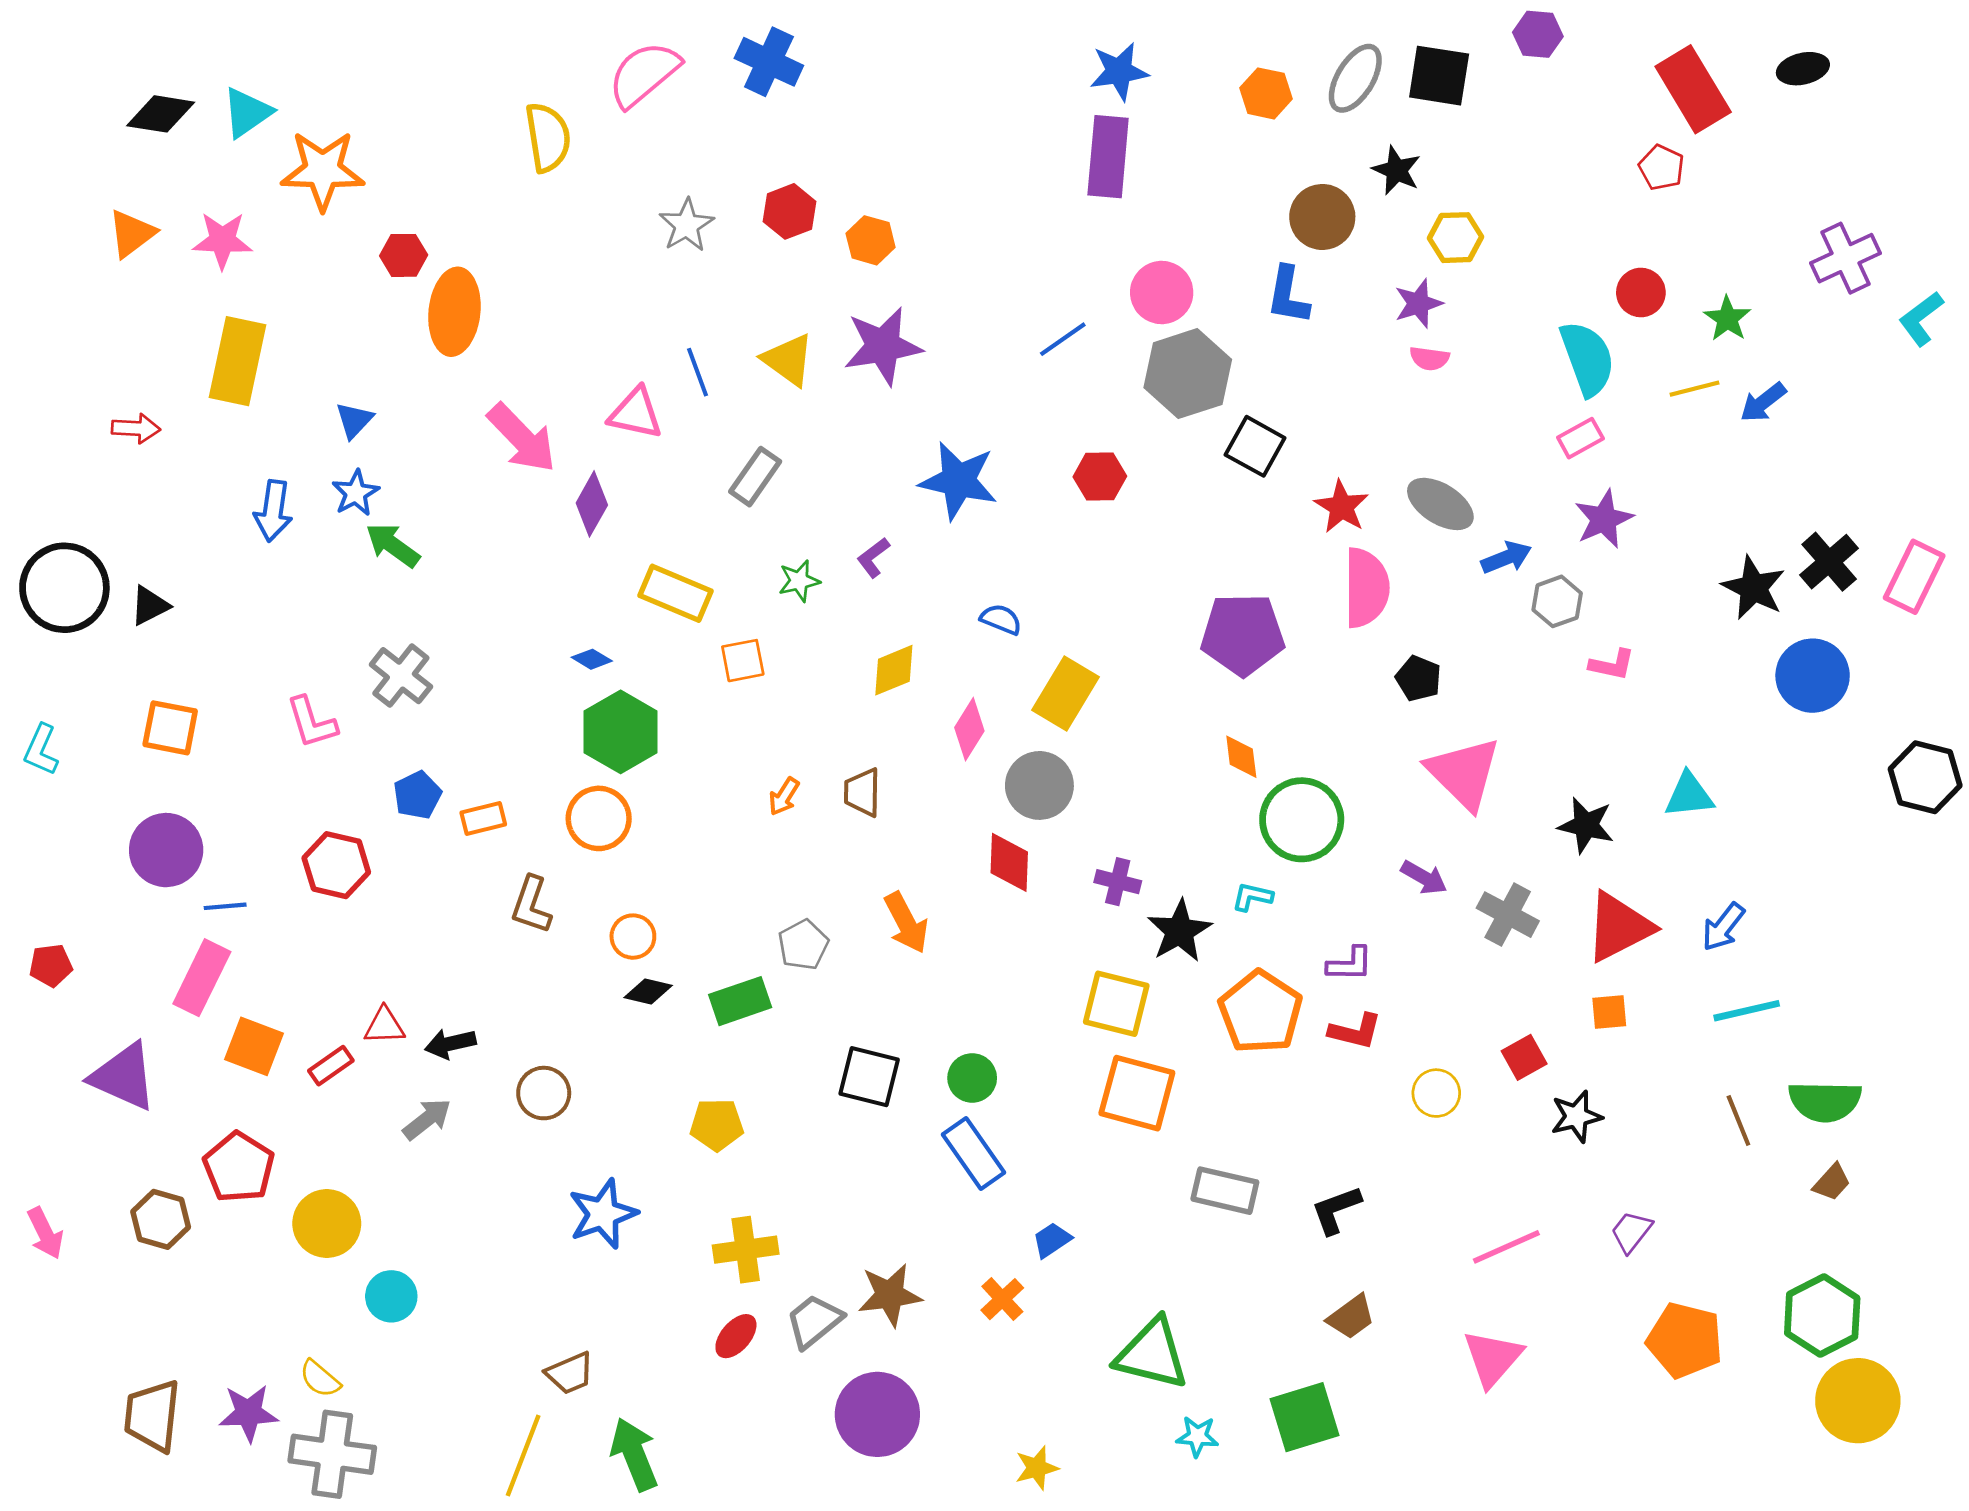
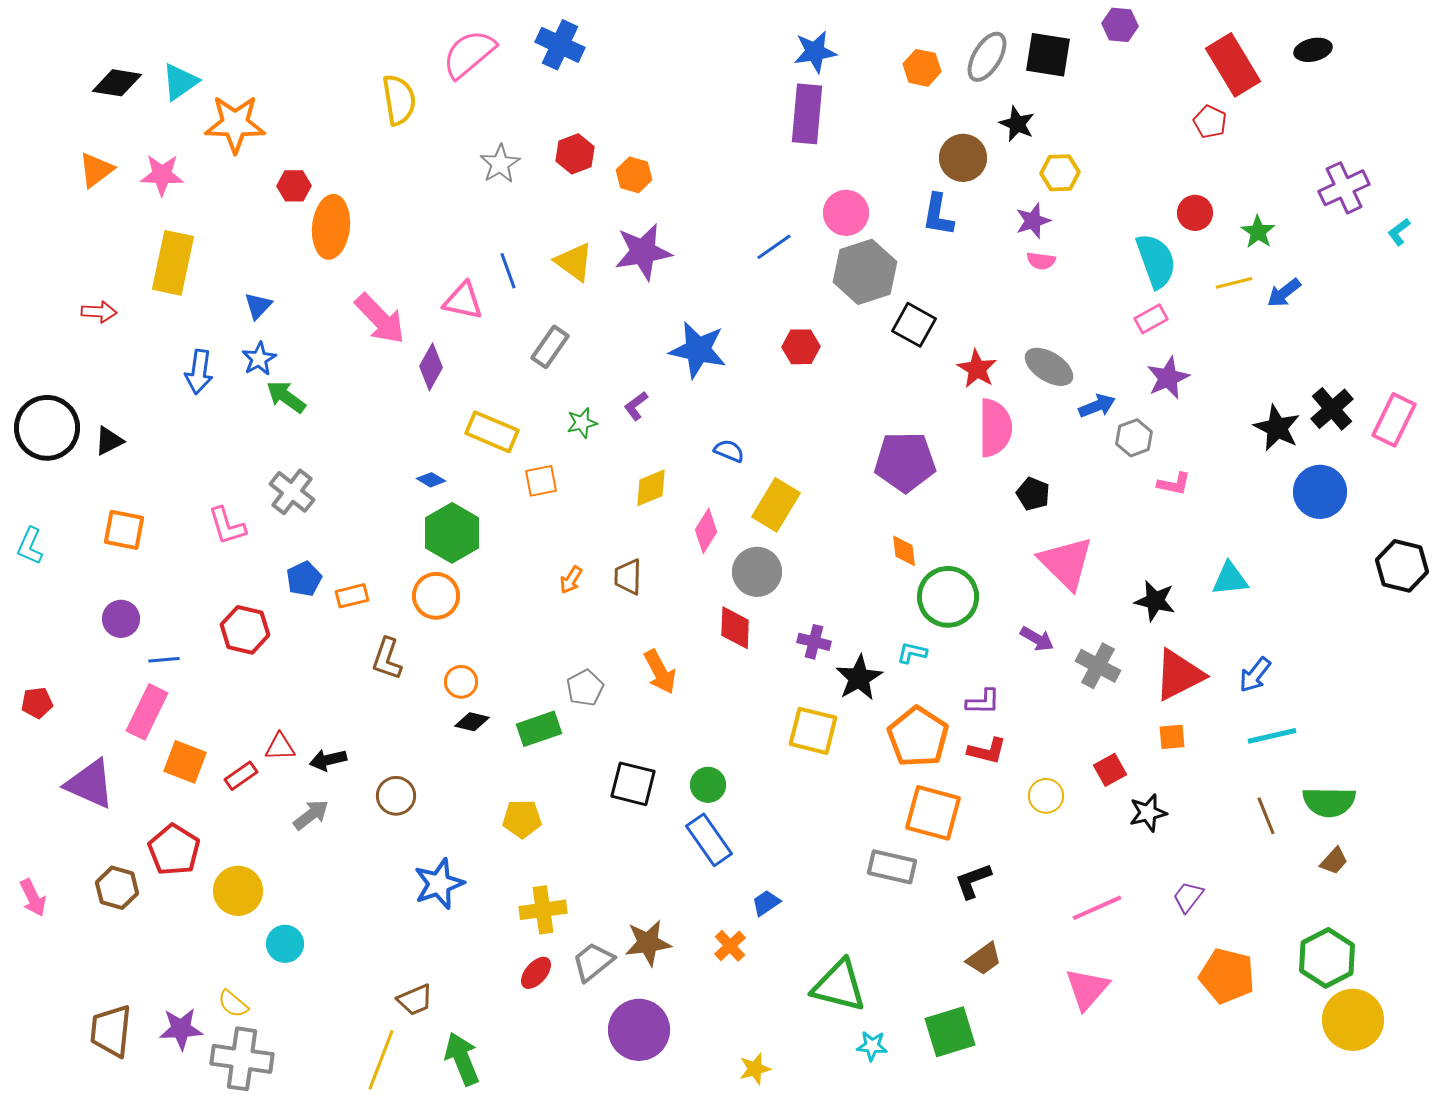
cyan L-shape: (1921, 319) -> (1399, 232), size x0.7
purple circle: (166, 850) -> (121, 619), size x0.7
orange square: (1137, 1093) -> (933, 813), moved

